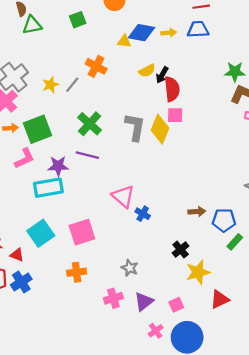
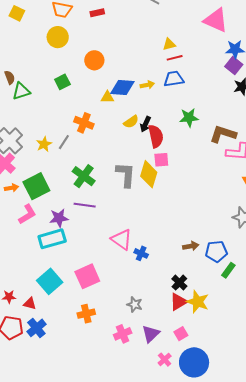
green star: (235, 72) -> (189, 118), moved
yellow star: (198, 272) -> (198, 302), turned -30
red triangle: (220, 299) -> (178, 302), moved

